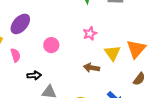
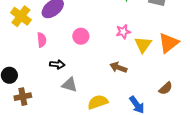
orange triangle: (136, 49) -> (169, 43), moved
yellow triangle: (112, 53) -> (143, 45), moved

